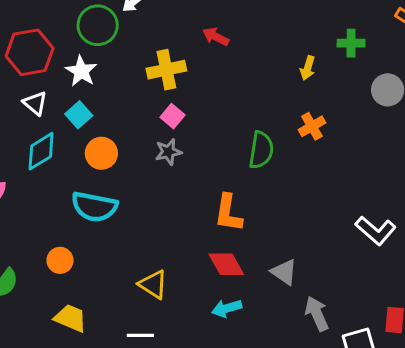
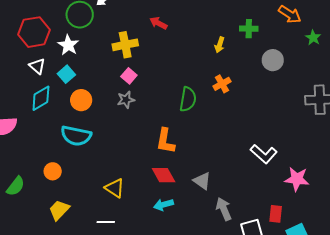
yellow trapezoid: (70, 318) -> (59, 210), turned -70

